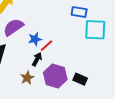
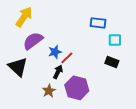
cyan square: (95, 30) -> (115, 40), size x0.6
black rectangle: (80, 79) -> (112, 62), moved

